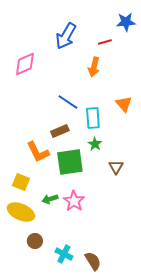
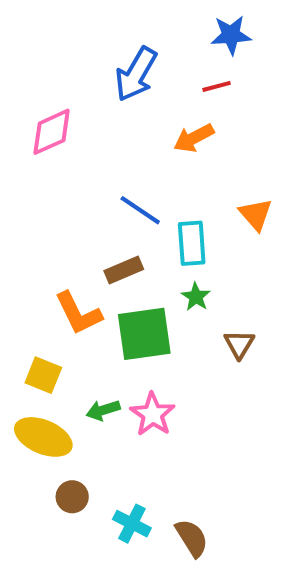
blue star: (126, 22) -> (231, 35), moved
orange arrow: (94, 67) -> (194, 138), turned 48

